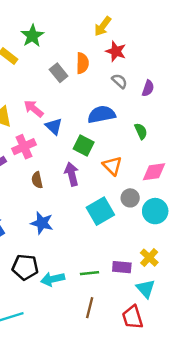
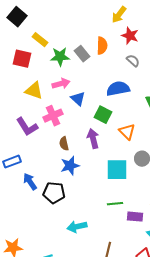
green star: (32, 36) -> (60, 57), moved, turned 30
pink arrow: (34, 109) -> (61, 84), turned 126
cyan square: (100, 211) -> (117, 170), turned 30
blue star: (42, 223) -> (70, 166), moved, turned -30
black pentagon: (25, 267) -> (54, 193), moved
green line: (90, 273) -> (115, 204), moved

